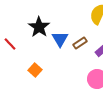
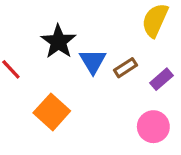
orange square: (35, 70) -> (52, 112), size x1.5

